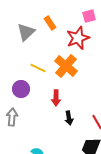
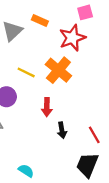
orange rectangle: (50, 23) -> (40, 20), turned -32

